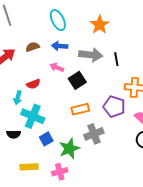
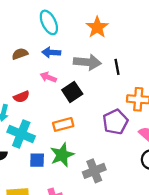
purple pentagon: (114, 107) -> (115, 122), turned 30
orange rectangle: (80, 109) -> (63, 124), moved
gray cross: (94, 134) -> (94, 171), moved
blue square: (46, 139) -> (37, 160), turned 32
green star: (69, 149) -> (62, 155), moved

